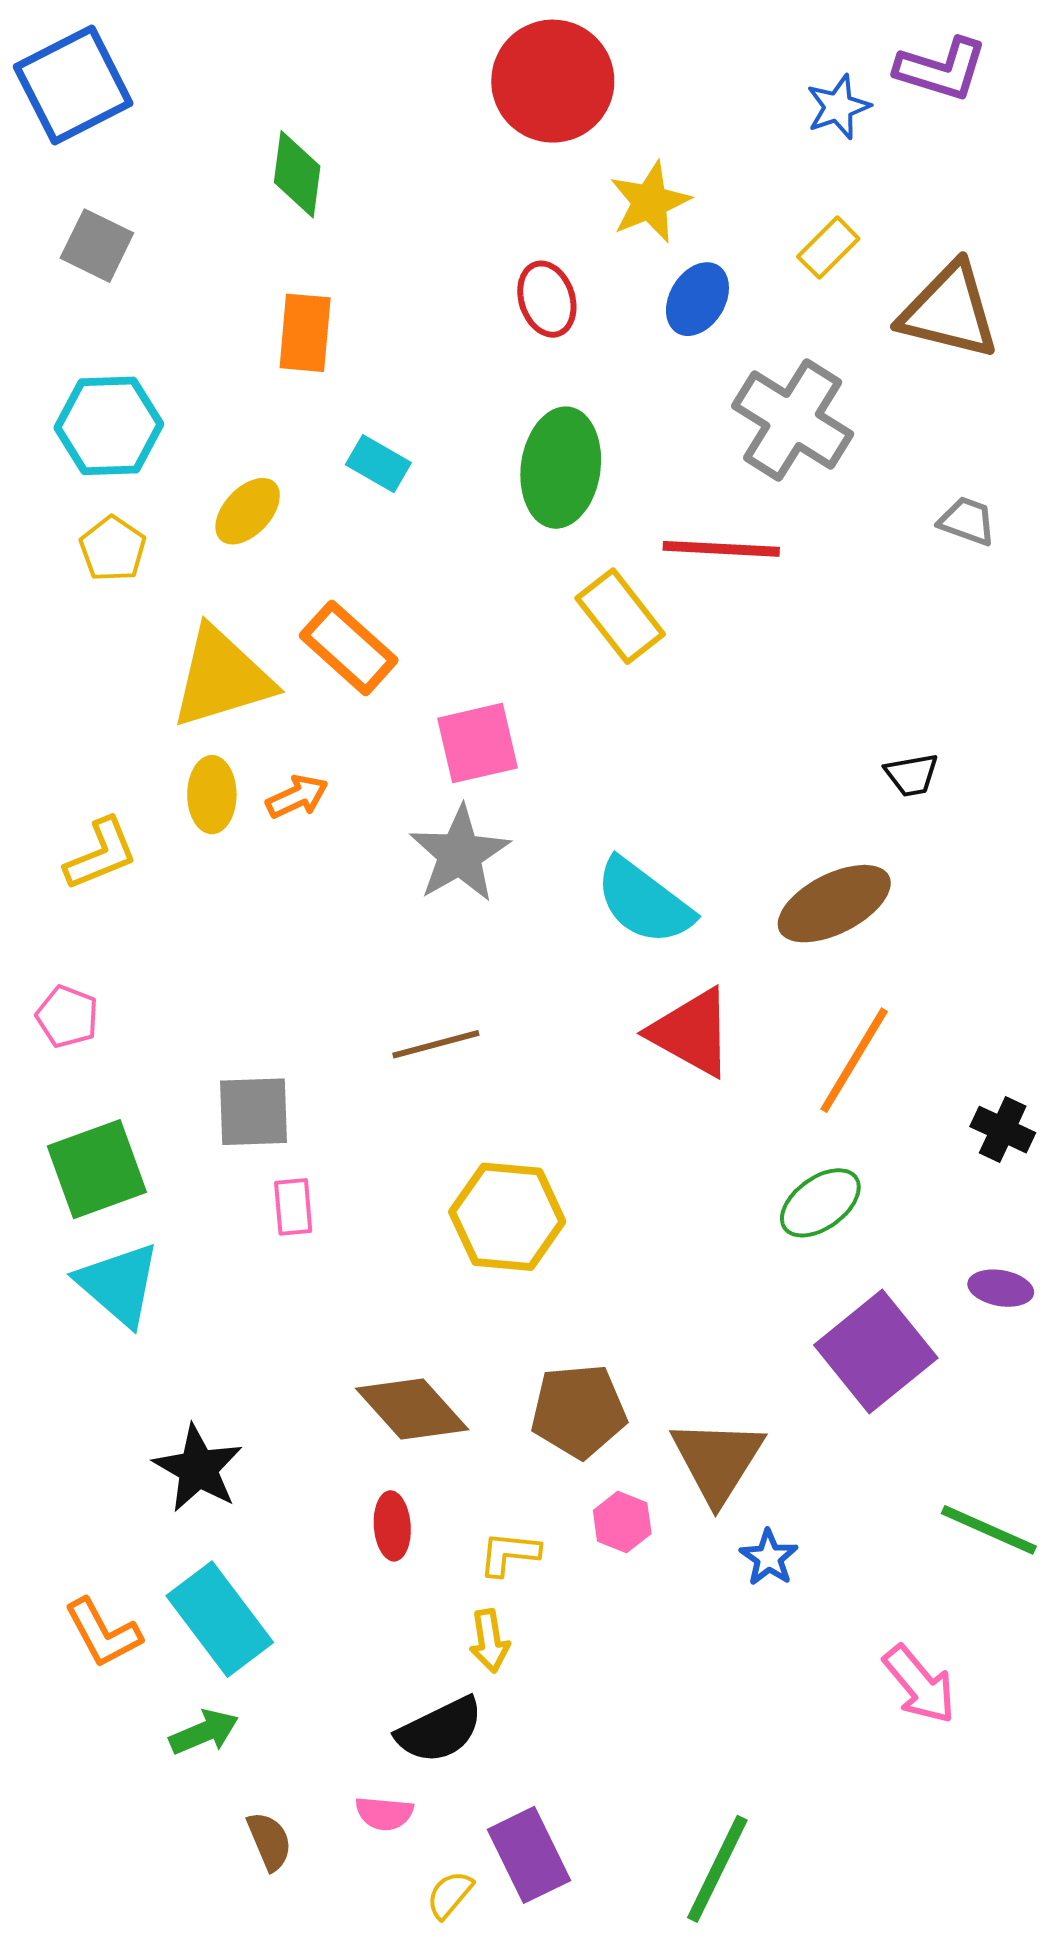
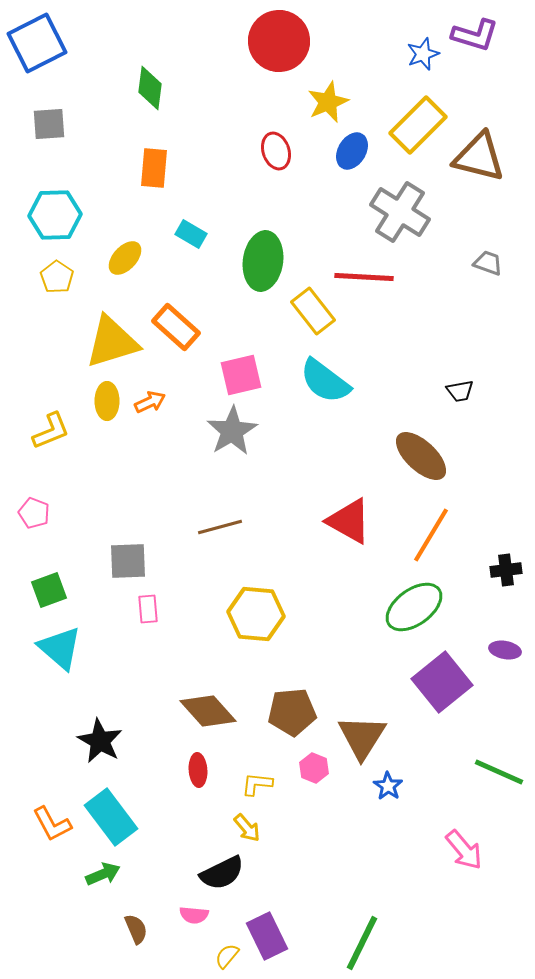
gray square: (97, 246) -> (49, 124), turned -30
yellow rectangle: (828, 248) -> (418, 125), size x1.8
green ellipse: (561, 468) -> (263, 261), moved
cyan semicircle: (644, 902) -> (325, 381), moved
brown ellipse: (834, 904) -> (421, 456), turned 70
black cross: (1003, 1130) -> (506, 570), turned -32
green square: (97, 1169) -> (49, 590), size x0.7
green ellipse: (820, 1203) -> (414, 607), size x1.4
yellow arrow: (489, 1641) -> (247, 828), turned -32

